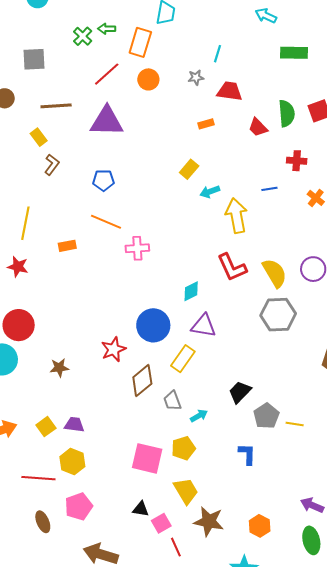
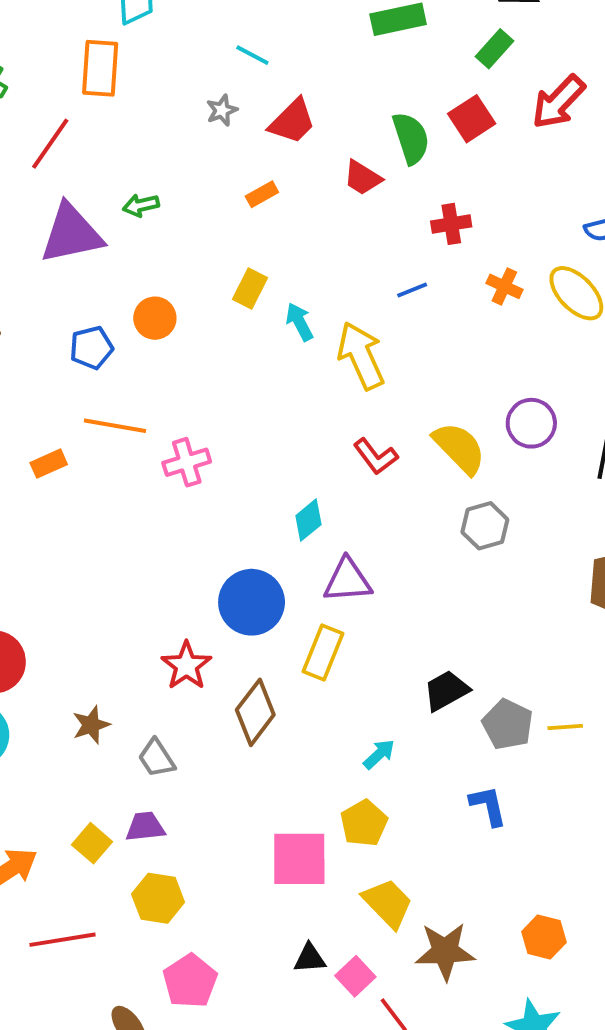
green arrow: (107, 29) -> (141, 205), moved
cyan line: (218, 54) -> (252, 55), turned -66
orange circle: (148, 79) -> (155, 318), moved
red trapezoid: (230, 91) -> (292, 121), turned 140
cyan arrow: (210, 192) -> (300, 322), turned 96
orange rectangle: (67, 246) -> (49, 464), moved
red L-shape: (232, 267) -> (376, 456), size x0.7
gray hexagon: (278, 315) -> (485, 526), size x0.7
black trapezoid: (240, 392) -> (446, 691), turned 30
gray trapezoid: (172, 401) -> (156, 758), moved
red line: (38, 478) -> (63, 940), moved

